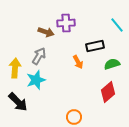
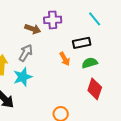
cyan line: (117, 25) -> (95, 19), moved
green semicircle: (112, 64) -> (90, 63), moved
red diamond: (108, 92) -> (95, 89), turned -30

